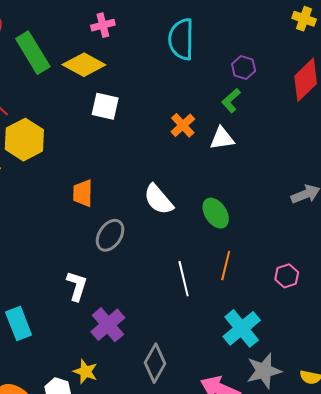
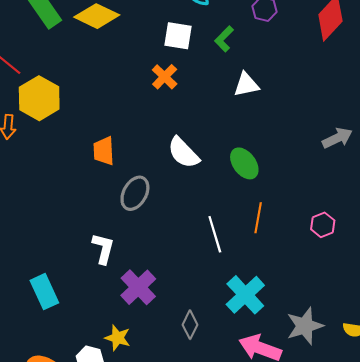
green L-shape: (231, 101) -> (224, 39), moved
white square: (105, 106) -> (178, 36), moved
orange cross: (183, 125) -> (165, 77), moved
cyan cross: (242, 328) -> (245, 295), moved
gray diamond: (155, 363) -> (190, 325), size x0.7

